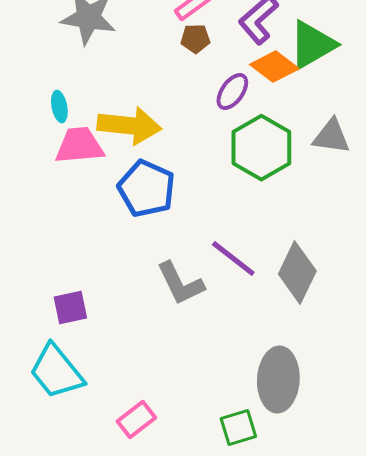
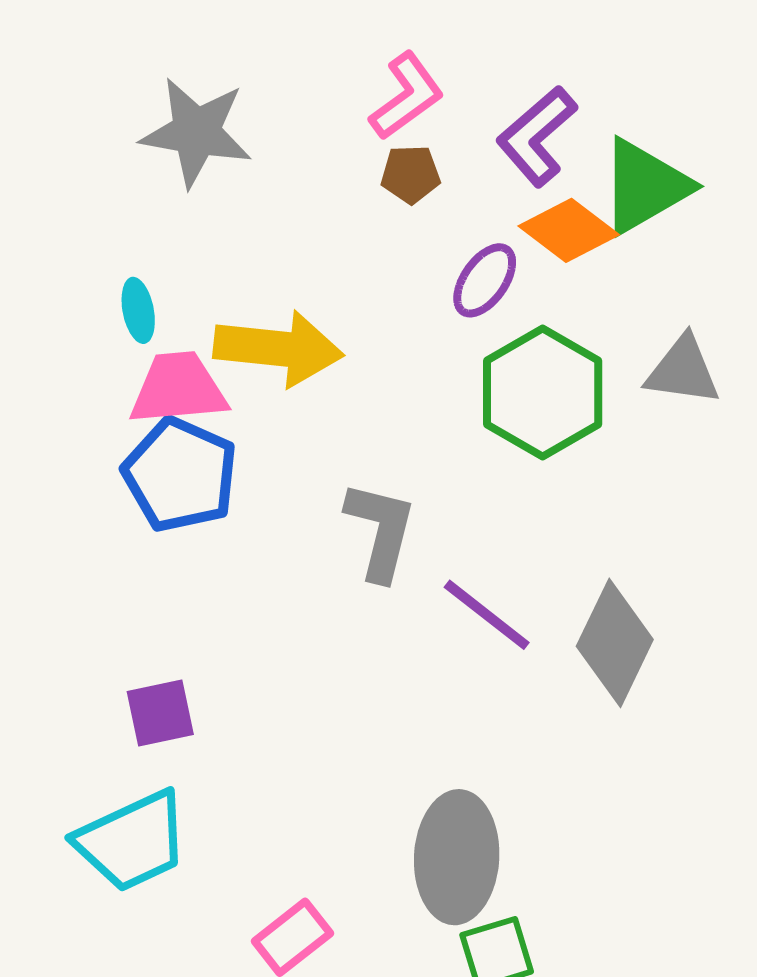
blue pentagon: (146, 189) -> (180, 475), moved
gray L-shape: (180, 284) -> (381, 531), moved, turned -140
cyan trapezoid: (56, 372) -> (132, 841), turned -76
gray ellipse: (278, 380) -> (457, 857), moved

